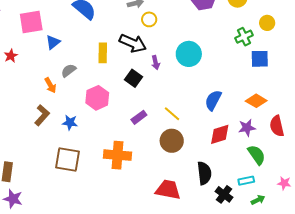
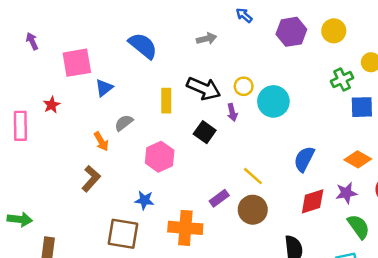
yellow circle: (149, 19) -> (244, 86), moved
purple rectangle: (139, 117) -> (219, 198), moved
blue star: (70, 123) -> (144, 200), moved

